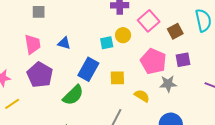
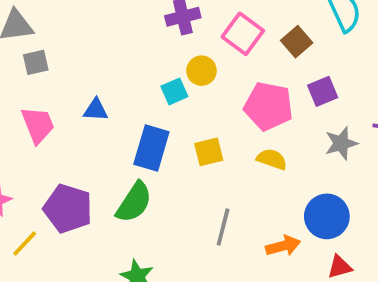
purple pentagon: (40, 75) -> (68, 208), moved
gray star: (168, 84) -> (341, 143), moved
yellow semicircle: (142, 96) -> (272, 159), moved

